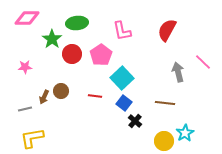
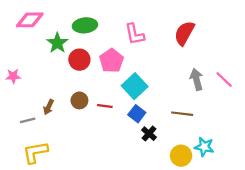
pink line: (203, 62) -> (224, 79), moved
pink star: (25, 67) -> (13, 76), moved
brown circle: (61, 91) -> (79, 100), moved
cyan star: (185, 133) -> (204, 147), turned -30

